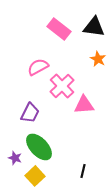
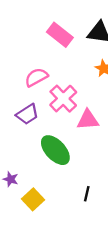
purple trapezoid: (30, 113) -> (27, 114), moved, turned 30
green ellipse: (39, 147) -> (55, 150), moved

